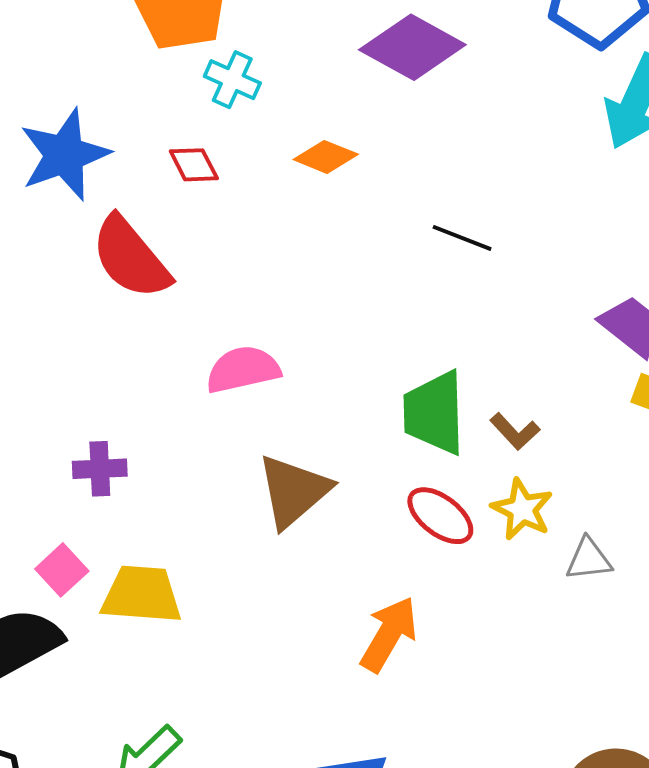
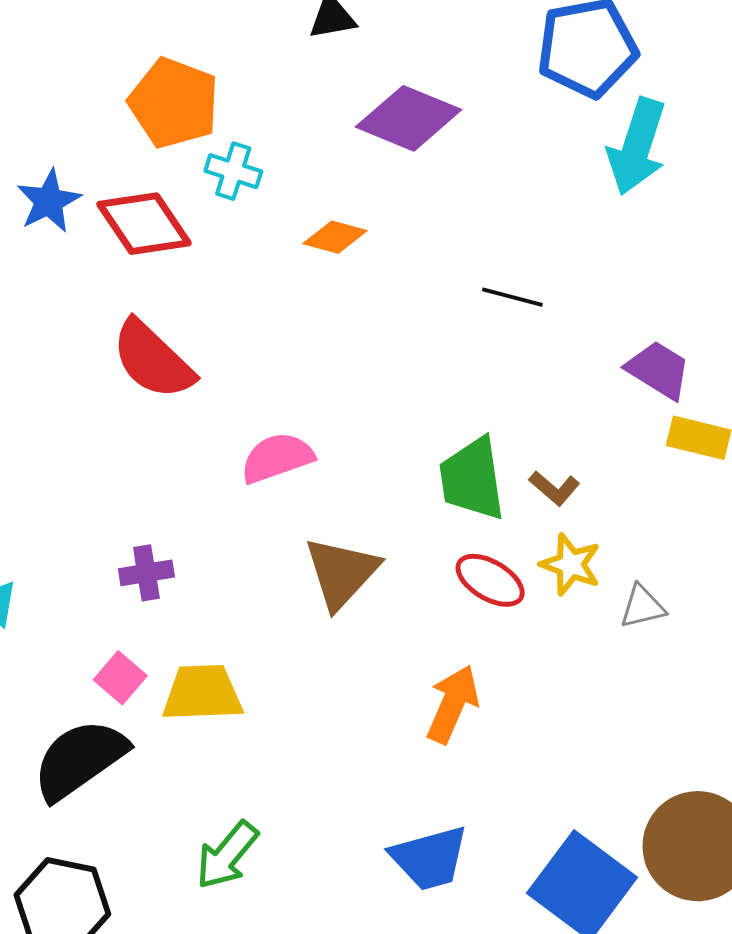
blue star: (64, 155) -> (49, 201), moved, size x0.7
red diamond: (194, 165) -> (144, 224), moved, size x1.8
black line: (462, 238) -> (512, 297), moved

